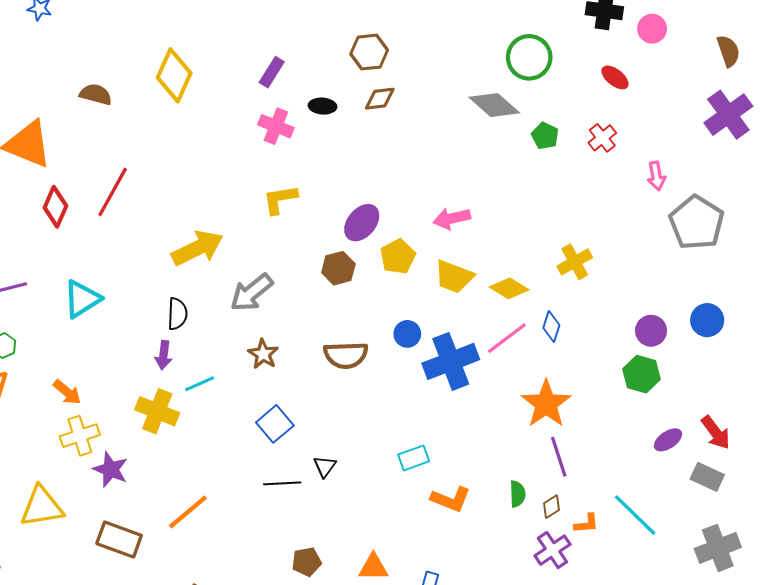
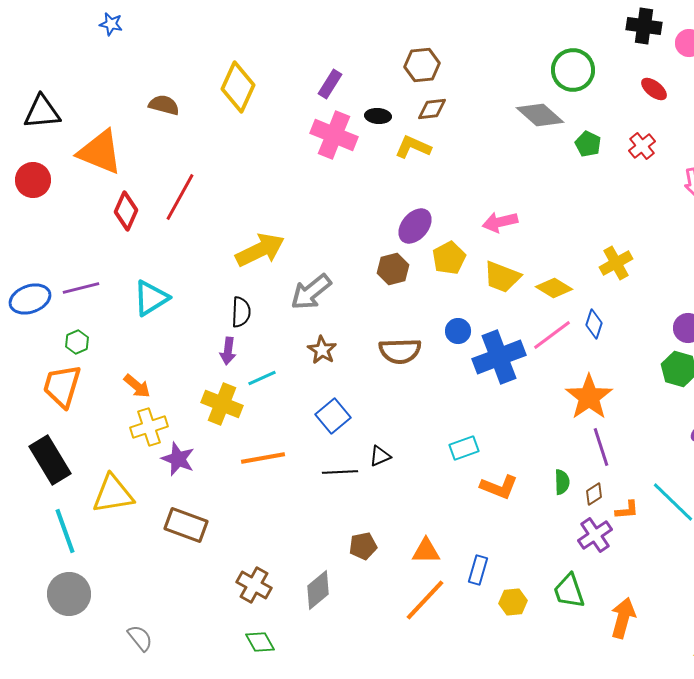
pink cross: (276, 126) -> (334, 135), size x1.4
yellow L-shape: (280, 199) -> (413, 147), moved, turned 33
black triangle: (325, 466) -> (380, 456), turned 30
orange line: (188, 512) -> (263, 458), moved, turned 30

